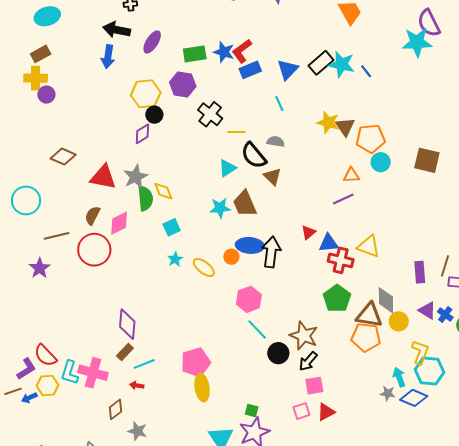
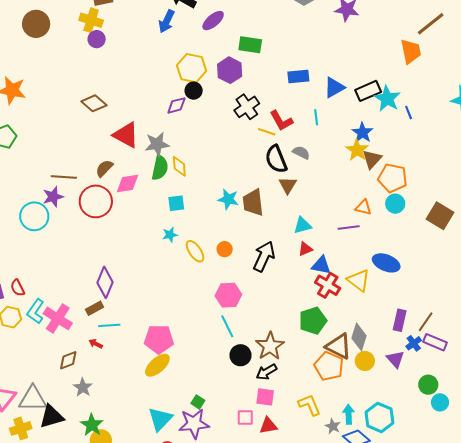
red L-shape: (242, 51) -> (281, 121), moved, turned -100
blue star: (224, 52) -> (362, 133), moved
cyan triangle: (227, 168) -> (302, 225), moved
cyan circle: (26, 200) -> (34, 216), moved
blue ellipse: (250, 245) -> (386, 263), moved
purple star: (40, 268) -> (53, 197), moved
blue cross: (445, 314) -> (414, 343), moved
yellow L-shape: (420, 352) -> (309, 405), moved, turned -60
red semicircle: (45, 355) -> (18, 288), size x0.7
yellow ellipse: (202, 387) -> (157, 365), turned 40

